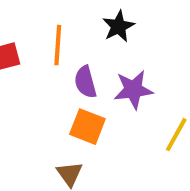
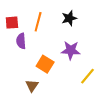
purple semicircle: (85, 82) -> (21, 41), moved

